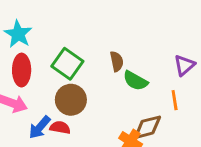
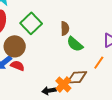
brown circle: (71, 100) -> (15, 46), moved
orange line: (175, 100) -> (99, 63), turned 32

